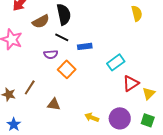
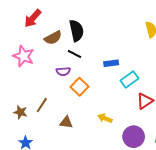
blue rectangle: (85, 46) -> (111, 63), moved
yellow arrow: (92, 117) -> (105, 118), moved

